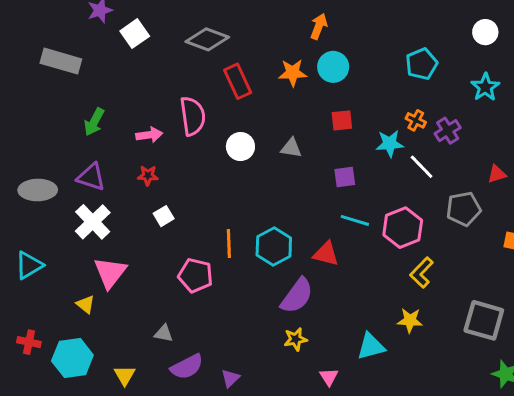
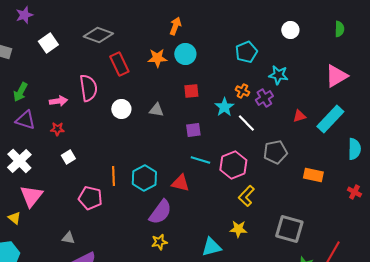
white square: (135, 34) -> (48, 43), moved
cyan star: (485, 87) -> (278, 75), moved, turned -30
cyan star: (390, 144) -> (224, 107), turned -30
red triangle: (497, 174) -> (299, 116), moved
purple triangle: (91, 177) -> (25, 120), moved

